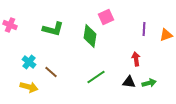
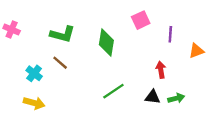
pink square: (106, 17) -> (141, 20), moved
orange triangle: (166, 35) -> (196, 51), moved
brown line: (51, 72) -> (60, 63), moved

